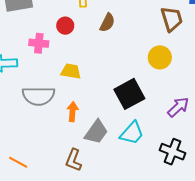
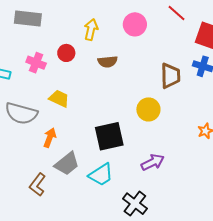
brown semicircle: (107, 23) -> (108, 62), turned 42

